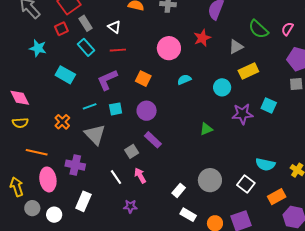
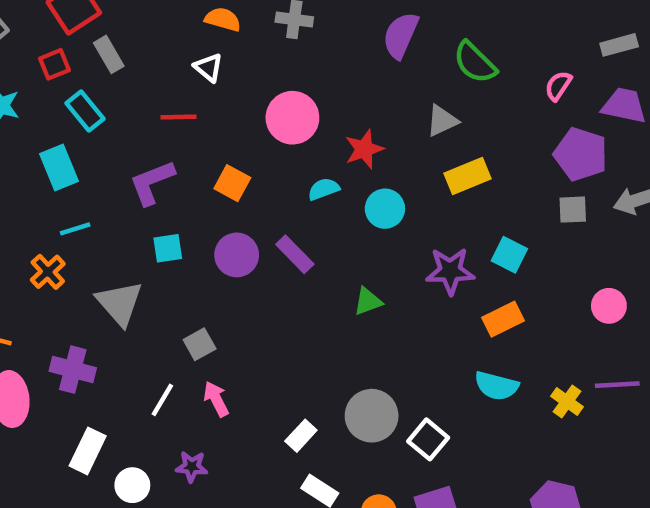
white triangle: (114, 27) -> (209, 68), moved
green semicircle: (258, 29) -> (475, 62), moved
red star: (202, 38) -> (364, 149), moved
cyan rectangle: (86, 47) -> (85, 111), moved
cyan rectangle: (65, 75) -> (59, 167), turned 36
cyan circle: (222, 87) -> (385, 209), moved
cyan line: (90, 106) -> (75, 229), moved
purple rectangle: (153, 140) -> (295, 254), moved
white line: (116, 177) -> (162, 400), turned 63
white square: (246, 184) -> (428, 439), moved
orange rectangle: (277, 197) -> (503, 319), moved
white circle: (54, 215) -> (132, 485), moved

